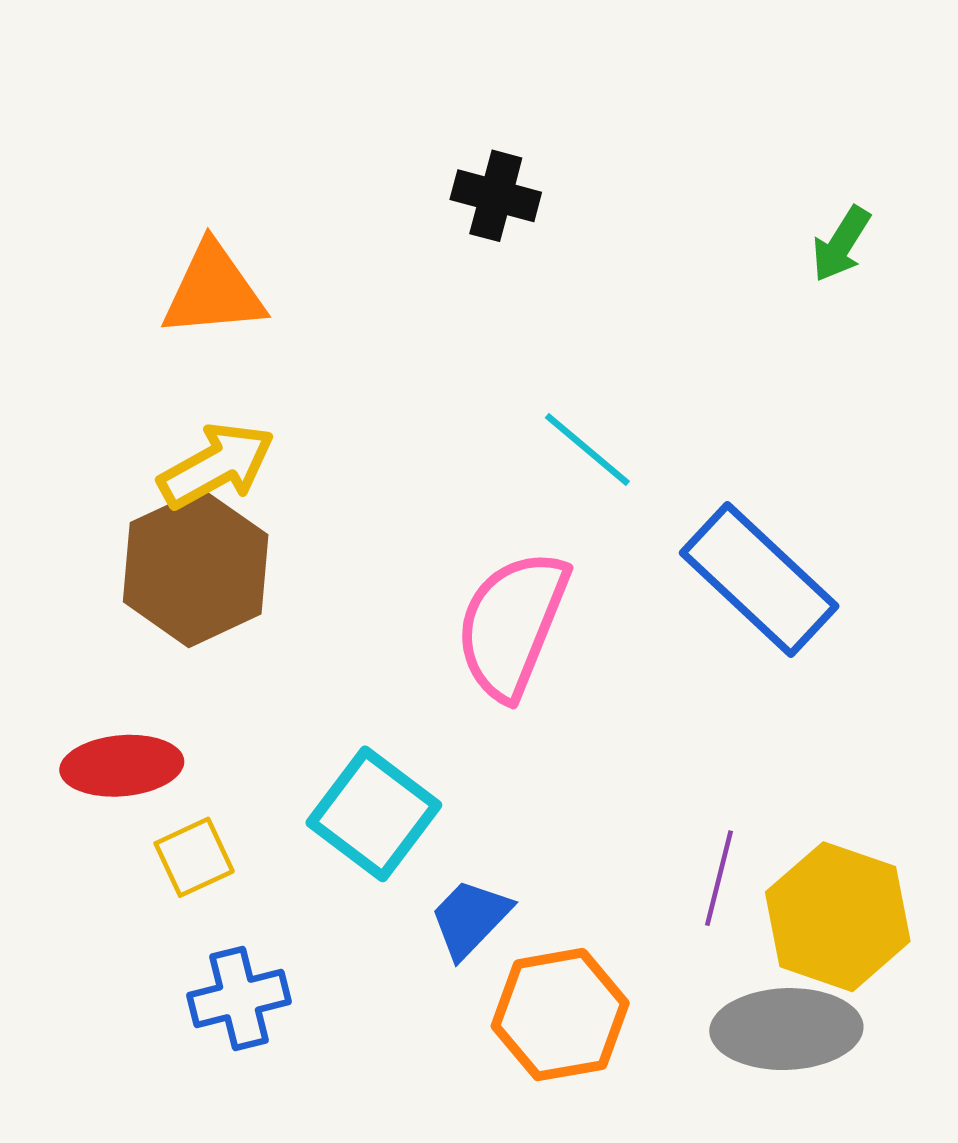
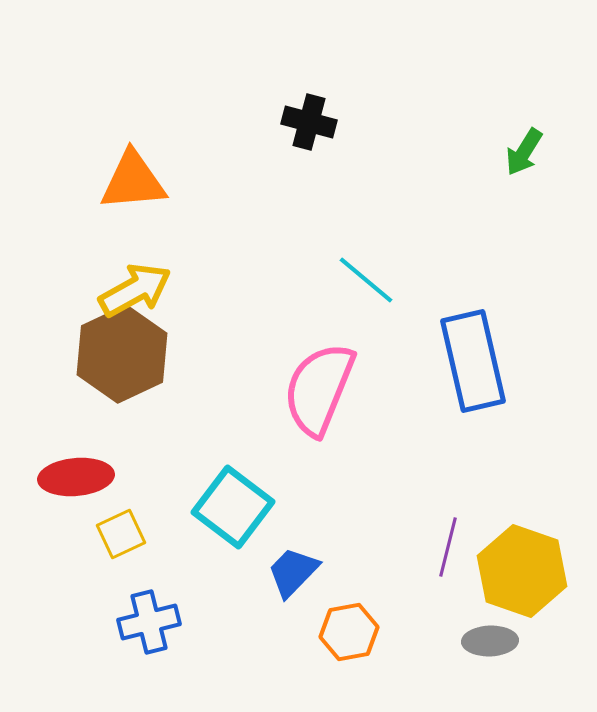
blue rectangle: (759, 580) -> (473, 361), turned 34
orange hexagon: (560, 1015) -> (349, 632), size x0.7
gray ellipse: (786, 1029) -> (490, 641), size x0.6

